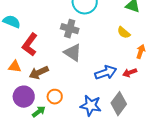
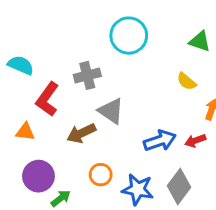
gray cross: (70, 29) -> (87, 75), moved, turned -30
brown arrow: (39, 73) -> (81, 133), moved
orange circle: (55, 97) -> (101, 175), moved

